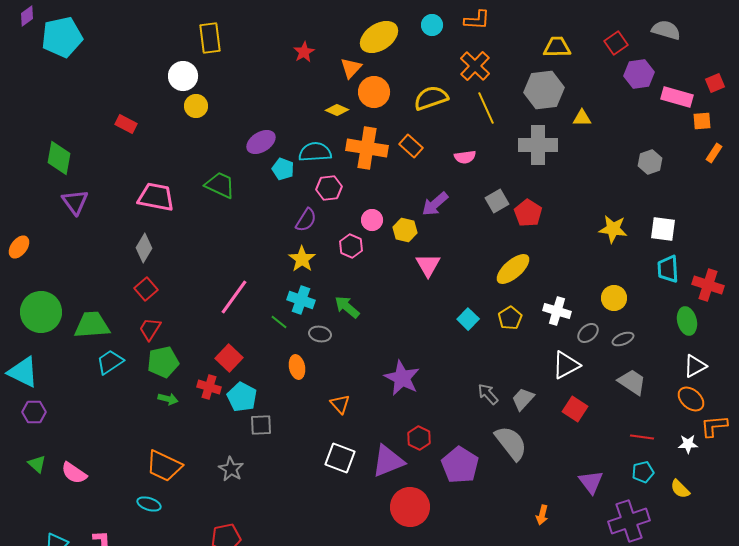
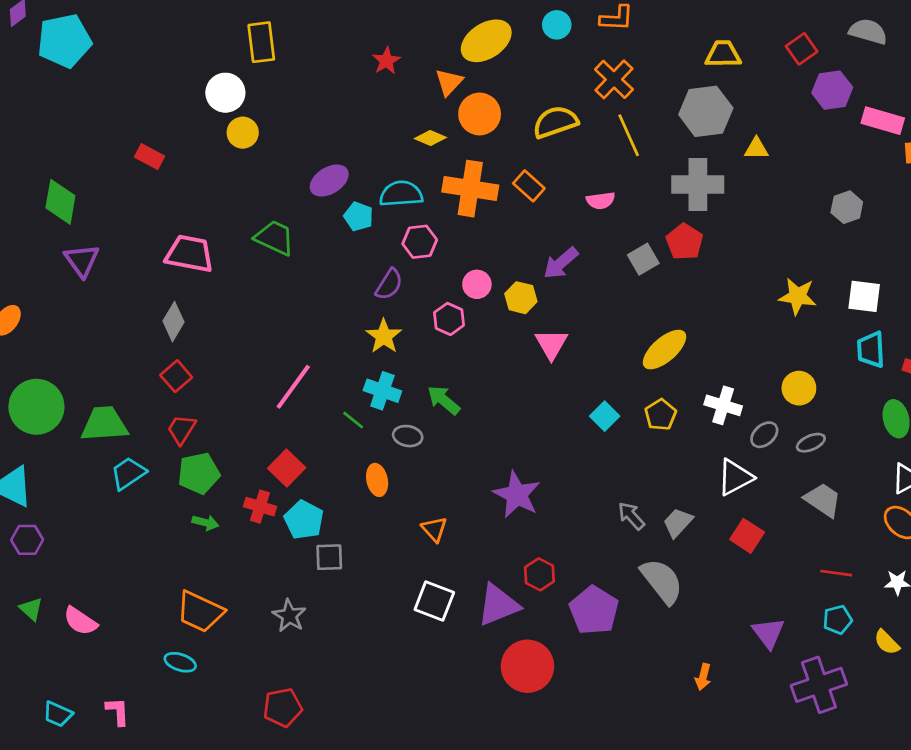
red pentagon: (528, 213) -> (684, 242), moved

